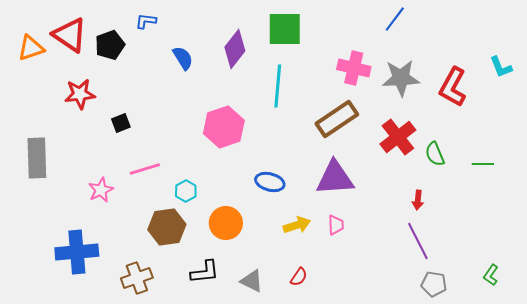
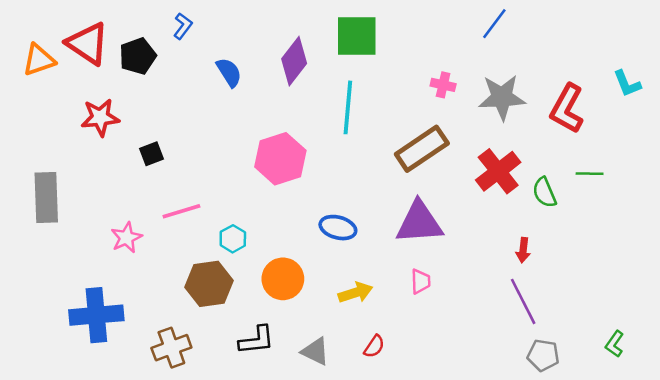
blue L-shape: (146, 21) -> (183, 26), turned 120
pink cross: (354, 68) -> (443, 85), size x0.6
green line: (483, 164) -> (590, 174), moved
yellow arrow: (297, 225) -> (355, 293), moved

